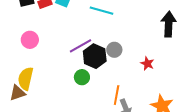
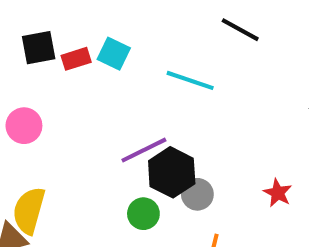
pink circle: (30, 40) -> (24, 126), moved
gray circle: (114, 50) -> (197, 194), moved

